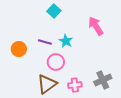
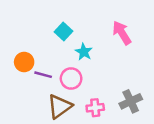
cyan square: (54, 11) -> (63, 32), moved
purple line: (45, 42) -> (43, 75), moved

